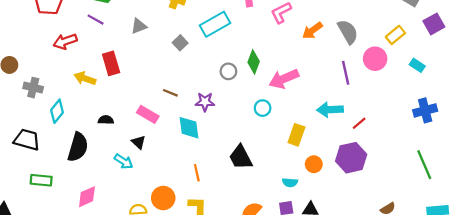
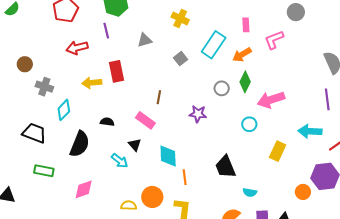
purple line: (96, 20) -> (106, 31), turned 42
cyan rectangle: (215, 24) -> (214, 45), turned -32
orange arrow: (312, 30) -> (242, 55), moved
yellow arrow: (85, 78) -> (92, 83), turned -30
brown line: (170, 93) -> (159, 97), moved, turned 72
cyan diamond: (189, 128) -> (168, 156), moved
orange circle: (314, 164) -> (303, 192), moved
cyan semicircle: (290, 183) -> (250, 192), moved

